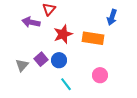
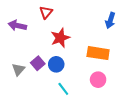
purple arrow: (31, 22) -> (17, 26), moved
orange rectangle: (93, 38) -> (98, 53), moved

